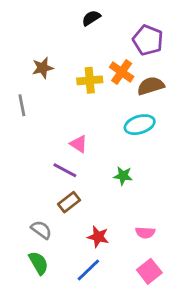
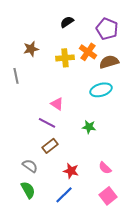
black semicircle: (91, 18) -> (67, 22), moved
pink semicircle: (145, 233) -> (105, 168), turned 40

